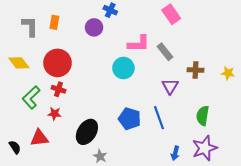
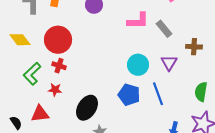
cyan circle: (123, 68) -> (138, 65), moved

